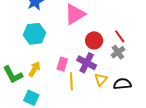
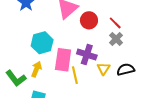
cyan hexagon: (34, 34) -> (42, 43), moved
red circle: (94, 40) -> (89, 20), moved
pink rectangle: (62, 64) -> (63, 60), size x1.6

